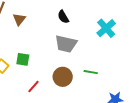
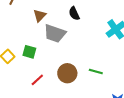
brown triangle: (19, 19) -> (40, 16), moved
gray trapezoid: (66, 44) -> (55, 33), moved

